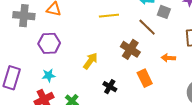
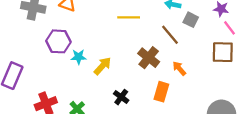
orange arrow: (168, 58) -> (179, 68), moved, turned 40
cyan star: (49, 75) -> (79, 57), moved
orange rectangle: (145, 78) -> (161, 92), turned 36

